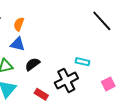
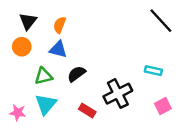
cyan rectangle: (83, 62) -> (153, 71), moved
pink square: (108, 84) -> (163, 106), moved

